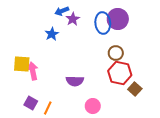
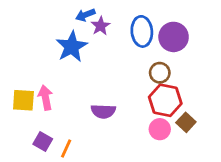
purple circle: (118, 19) -> (174, 37), moved
blue star: (52, 34) -> (72, 47), size x1.6
yellow square: (22, 64) -> (23, 100), moved
pink circle: (93, 106) -> (160, 129), moved

